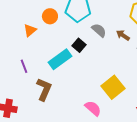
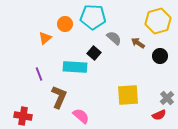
cyan rectangle: (60, 59) -> (75, 67), turned 40
yellow square: (113, 87) -> (128, 95), turned 35
pink semicircle: (93, 108) -> (81, 116), moved

